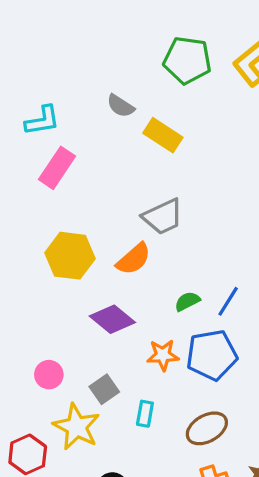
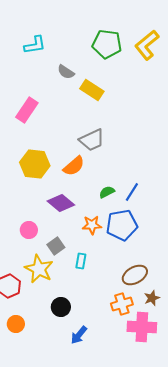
cyan L-shape: (42, 121) -> (35, 45), moved
pink circle: (49, 375) -> (29, 230), moved
brown ellipse: (207, 428) -> (135, 275), moved

